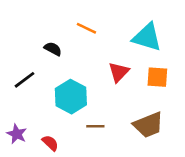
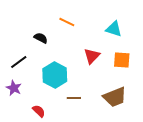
cyan triangle: (147, 37) -> (114, 29), size x0.7
purple star: (17, 134) -> (14, 88), moved

